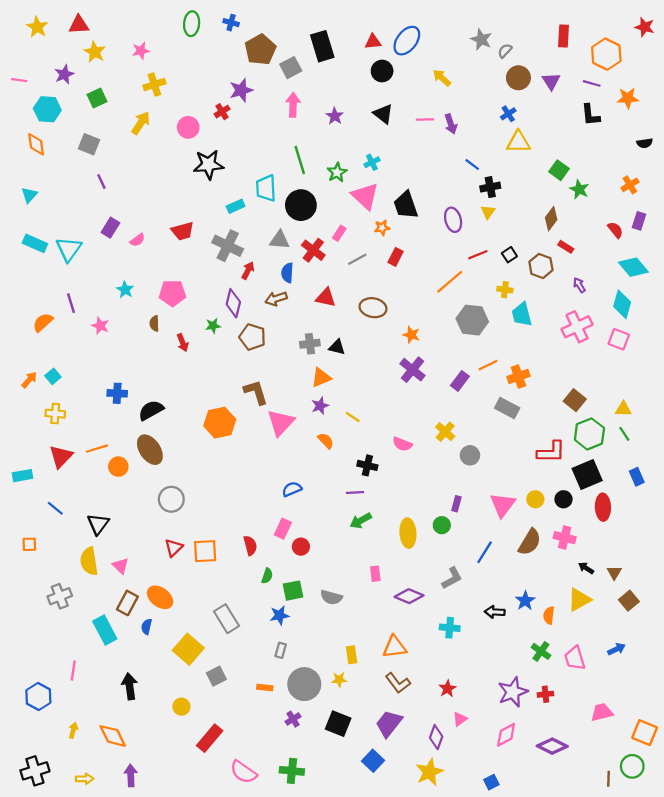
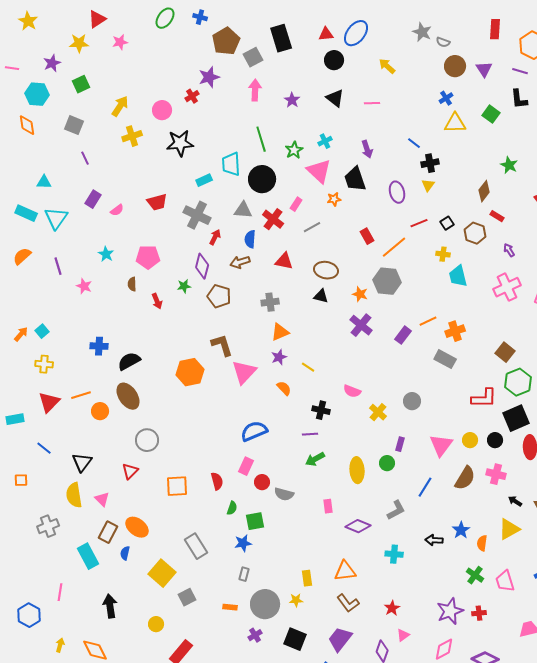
green ellipse: (192, 24) -> (165, 18), turned 30
red triangle: (79, 25) -> (97, 19), moved, turned -30
gray semicircle: (505, 51) -> (443, 42), turned -112
yellow star: (95, 52) -> (79, 43), turned -30
yellow cross: (154, 85) -> (132, 136), moved
purple arrow: (451, 124) -> (367, 149), moved
green square: (559, 170) -> (491, 114), moved
cyan triangle: (29, 195) -> (44, 182), moved, turned 49
red rectangle: (396, 257) -> (367, 236), moved, turned -56
gray hexagon: (472, 320) -> (387, 281), moved
orange semicircle: (43, 322) -> (22, 256), moved
black triangle: (337, 347) -> (321, 296), moved
yellow cross: (445, 432) -> (378, 412), moved
blue semicircle: (292, 489) -> (254, 431), size x1.5
red triangle: (174, 548) -> (130, 471), moved
gray semicircle: (331, 597) -> (284, 494), moved

